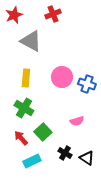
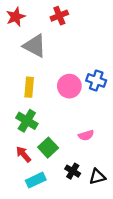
blue cross: (87, 84) -> (96, 80), moved
black triangle: (87, 158) -> (97, 177), turned -49

